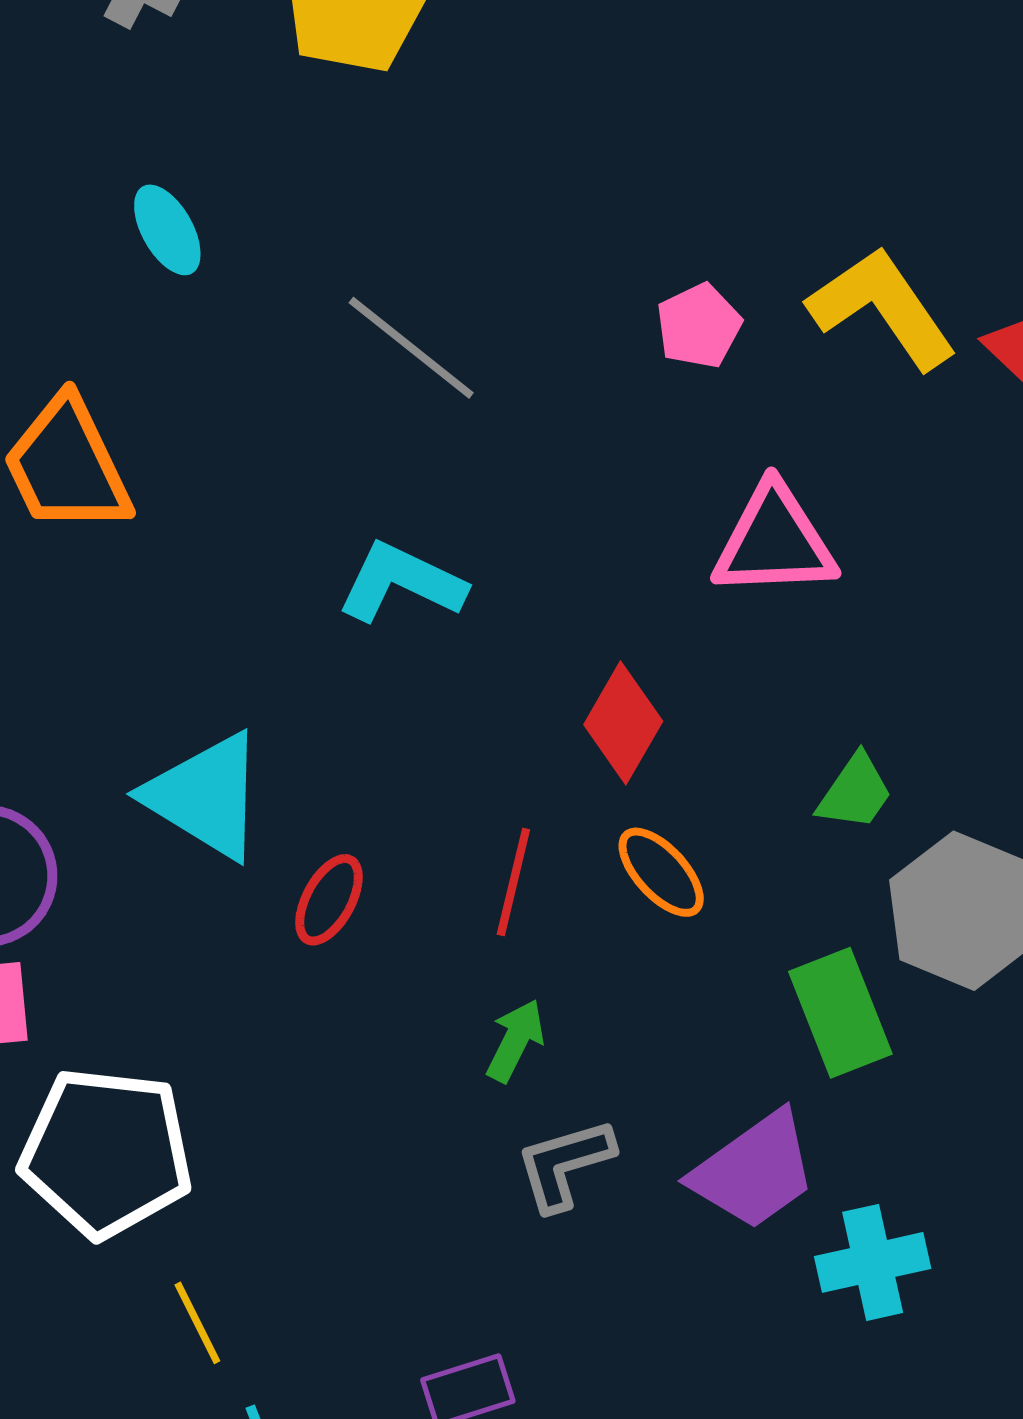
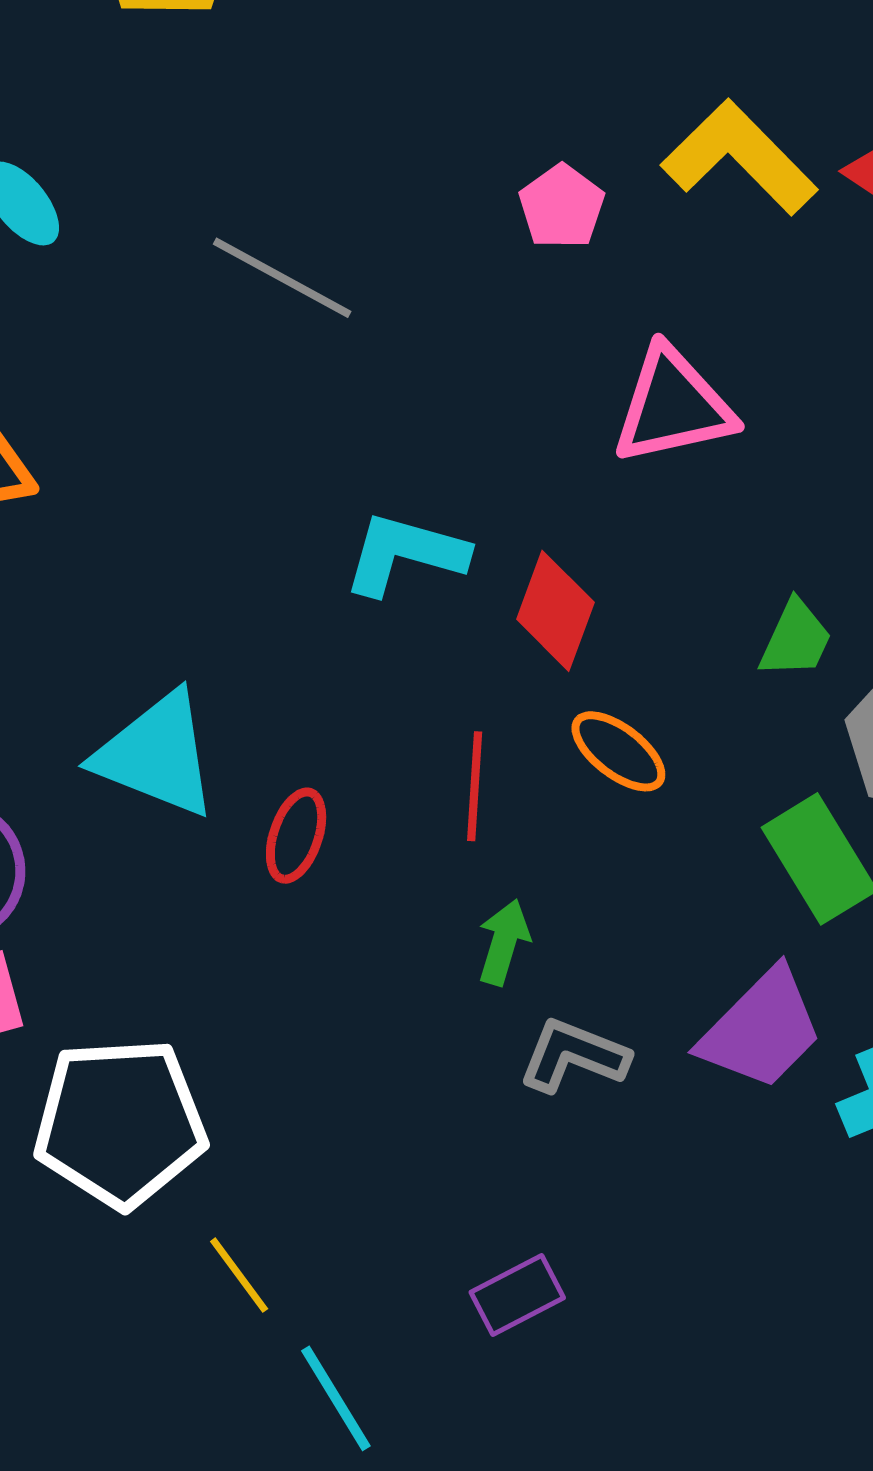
cyan L-shape: (401, 582) -> (405, 554), moved
gray L-shape: (565, 1164) -> (574, 1056), turned 48

